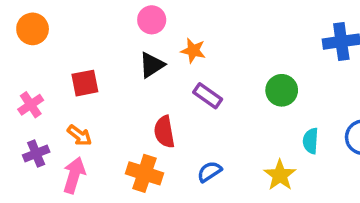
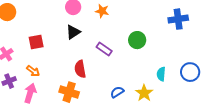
orange star: (193, 51) -> (102, 11), moved
green circle: (282, 90) -> (137, 40), moved
blue semicircle: (209, 172) -> (117, 92), moved

